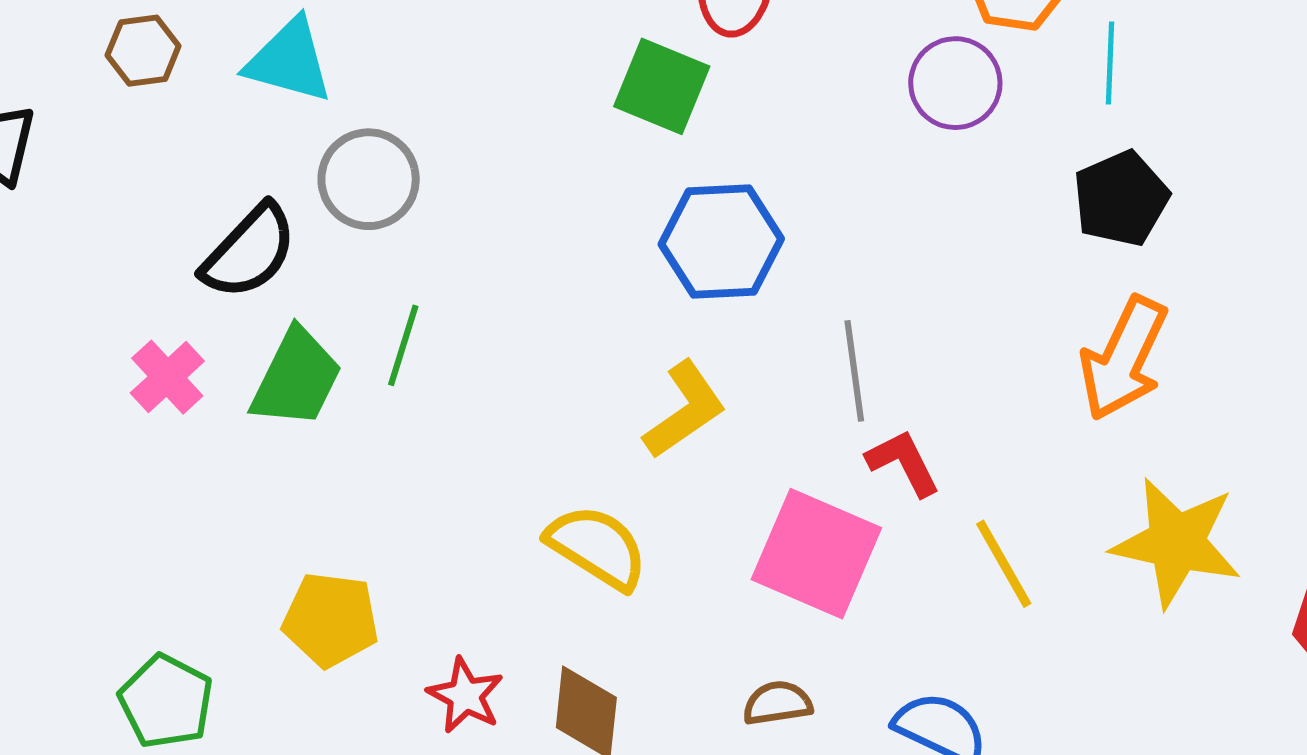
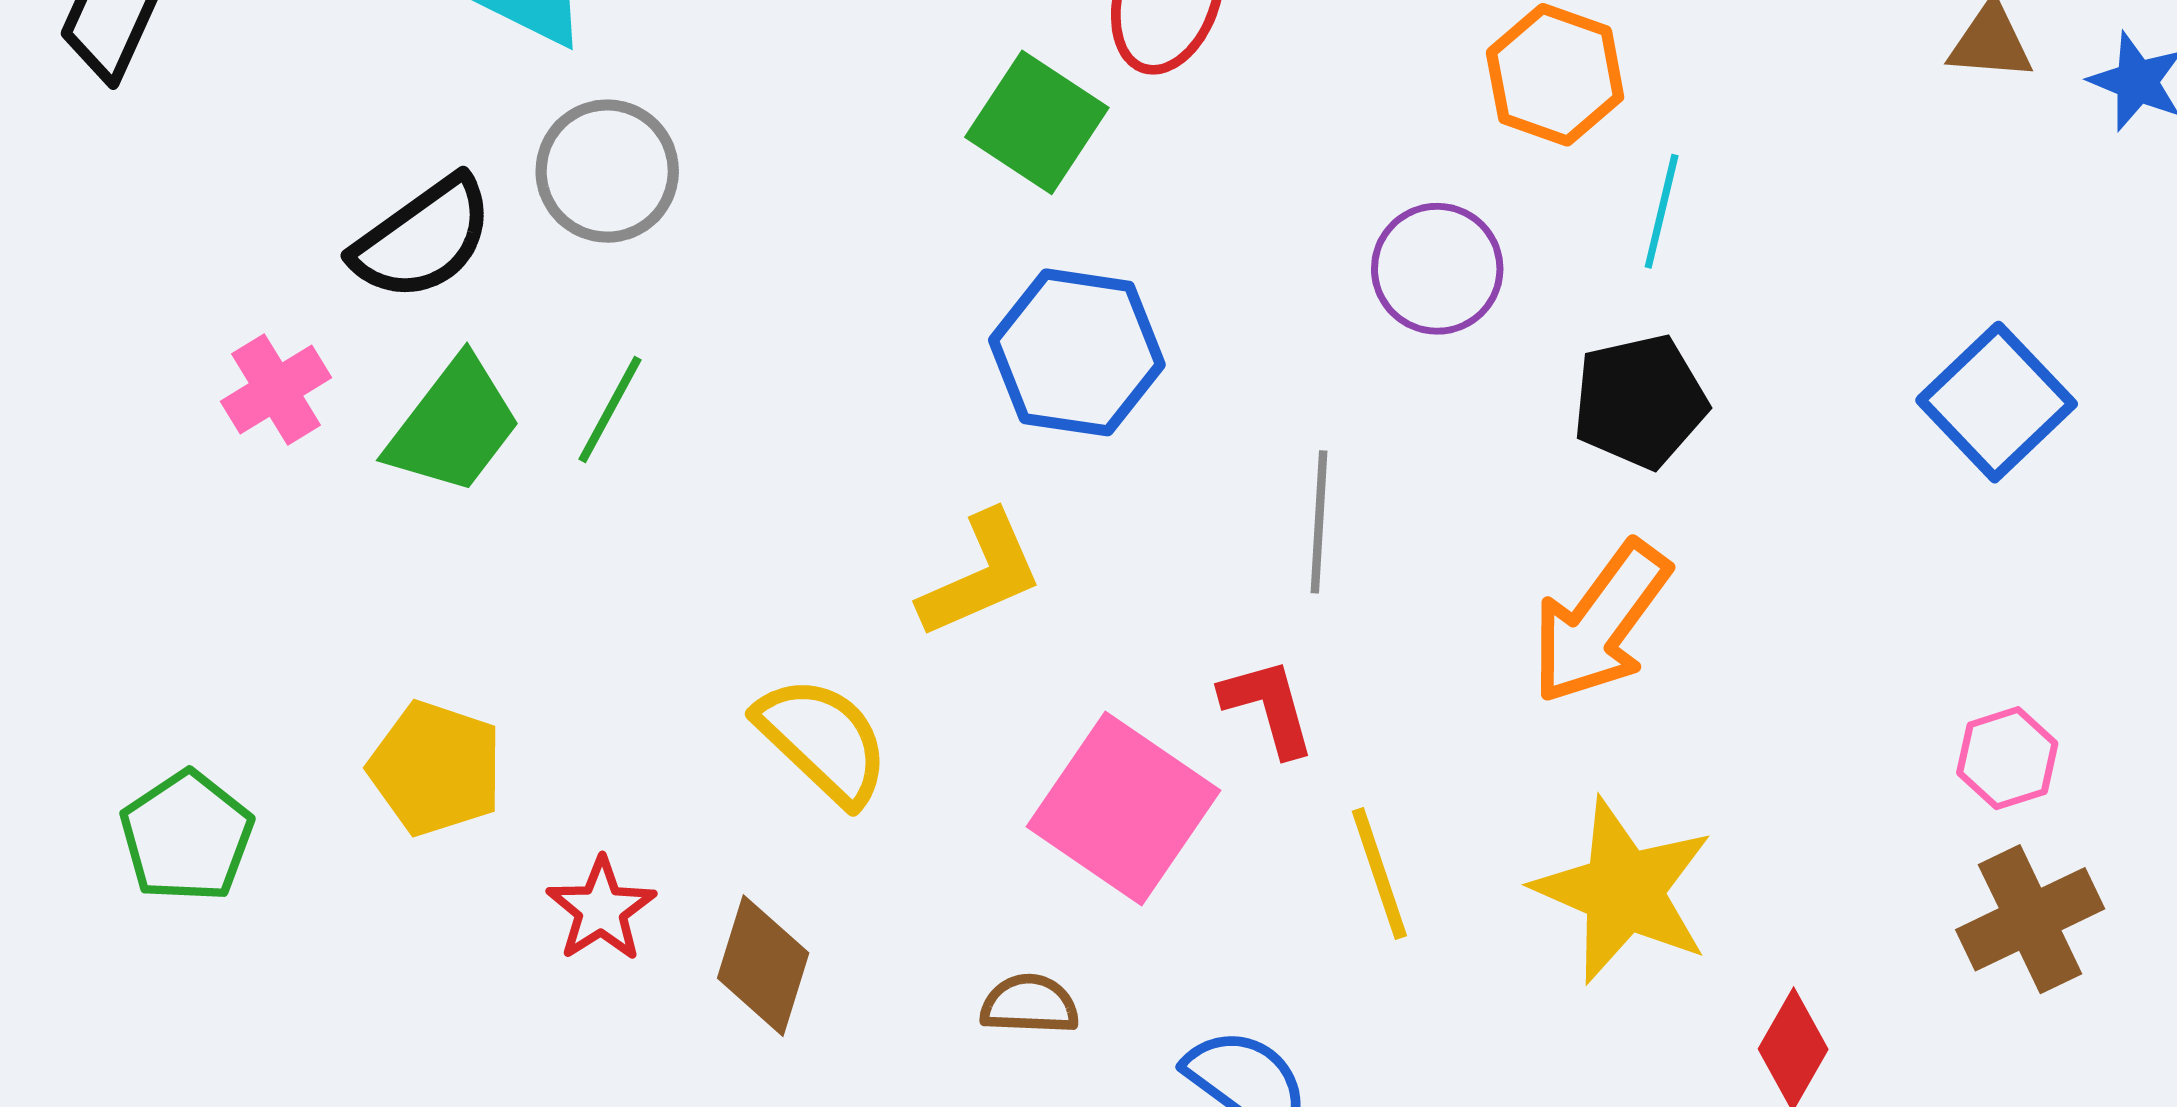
purple circle: (955, 83) -> (1437, 269), moved
gray line: (854, 371) -> (1319, 522), moved

